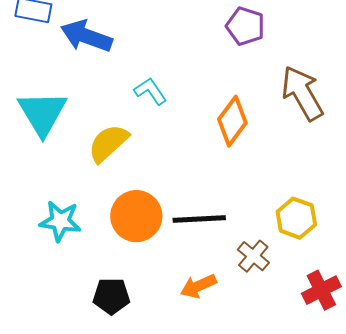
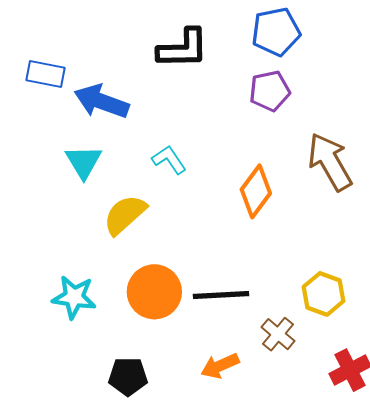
purple pentagon: (245, 26) -> (270, 91), turned -30
cyan triangle: (42, 113) -> (84, 162), moved, size x0.7

